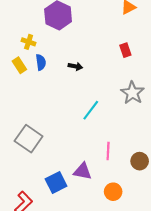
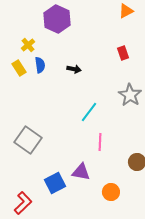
yellow cross: (29, 42) -> (28, 45), turned 32
pink line: (108, 151) -> (100, 142), moved

